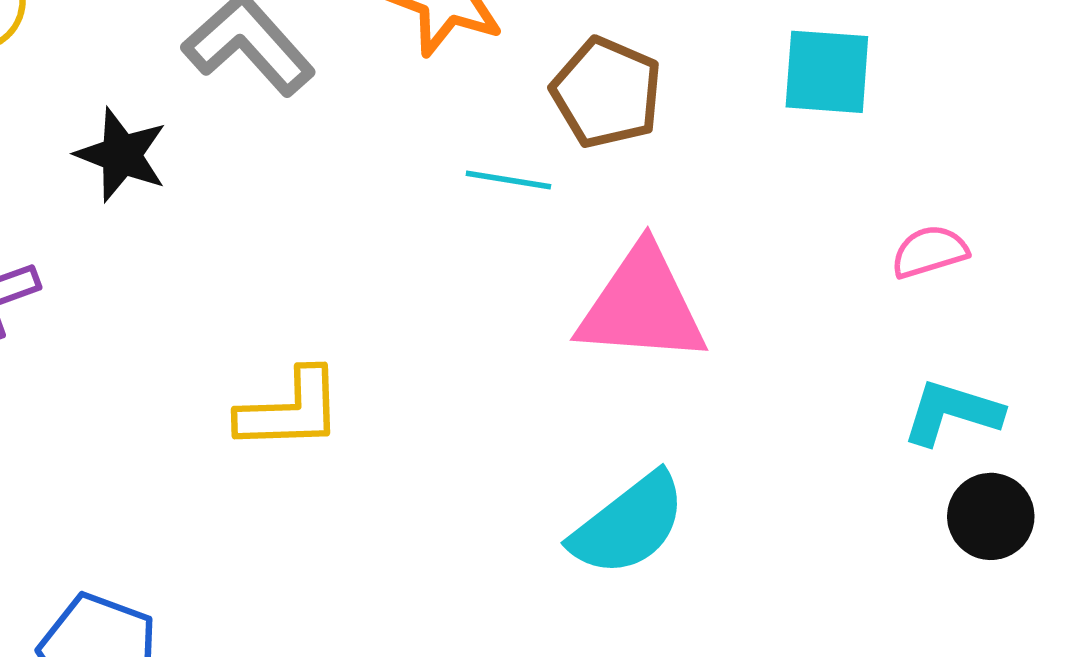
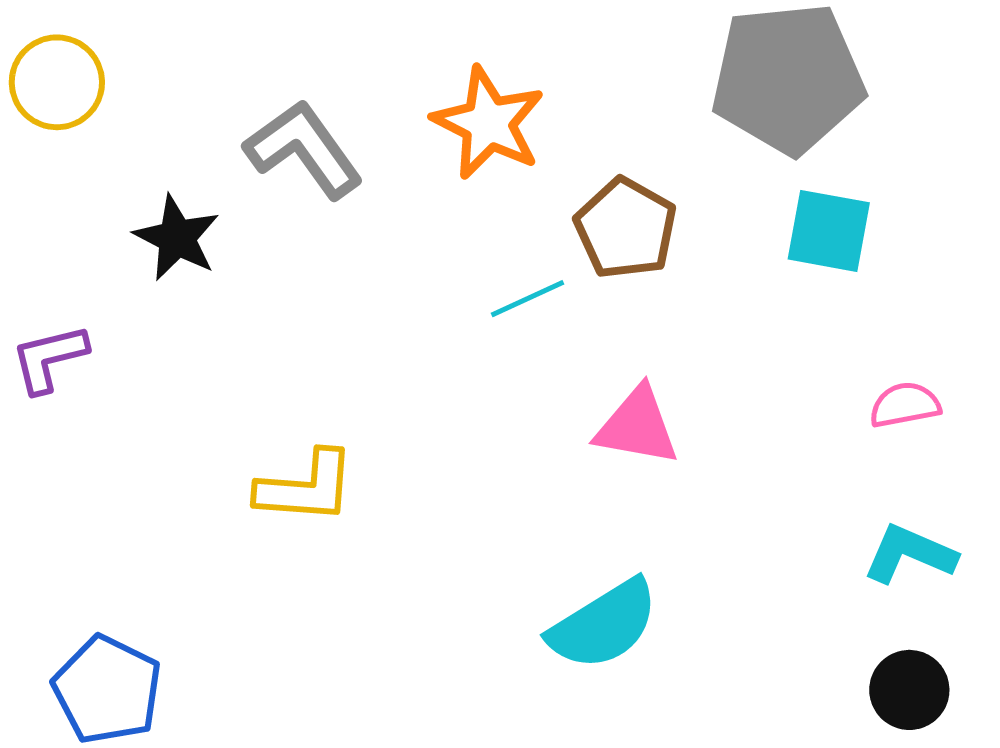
cyan line: (508, 180) -> (528, 299), turned -40
pink triangle: (642, 306) -> (637, 426), size x0.7
black circle: (991, 516) -> (909, 690), moved

